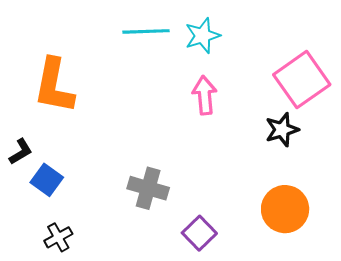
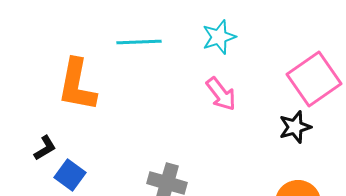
cyan line: (146, 31) -> (139, 42), moved
pink arrow: (205, 95) -> (221, 94), turned 147

